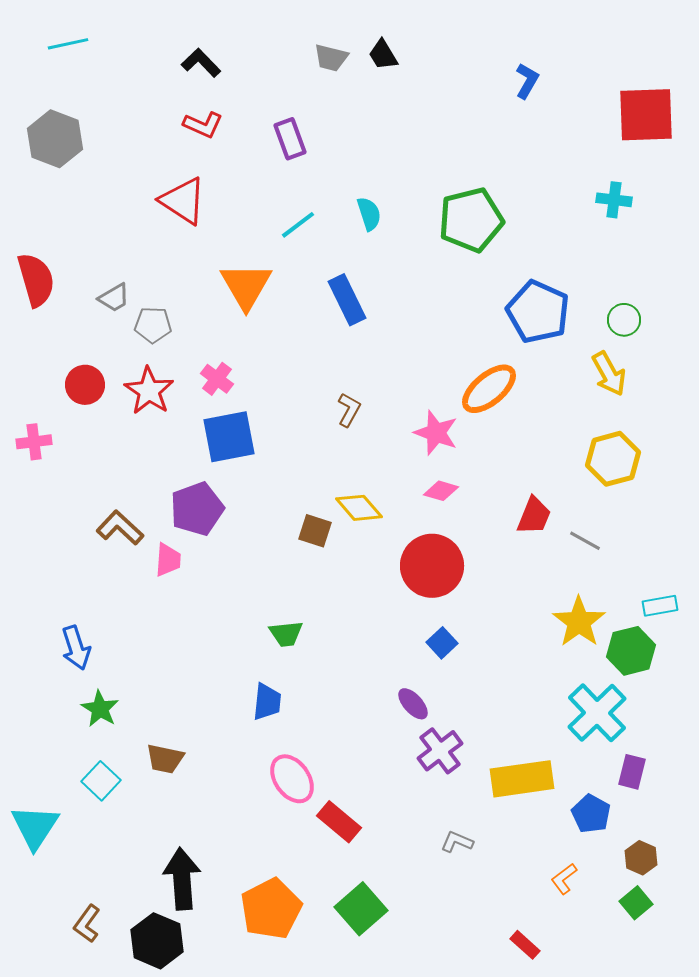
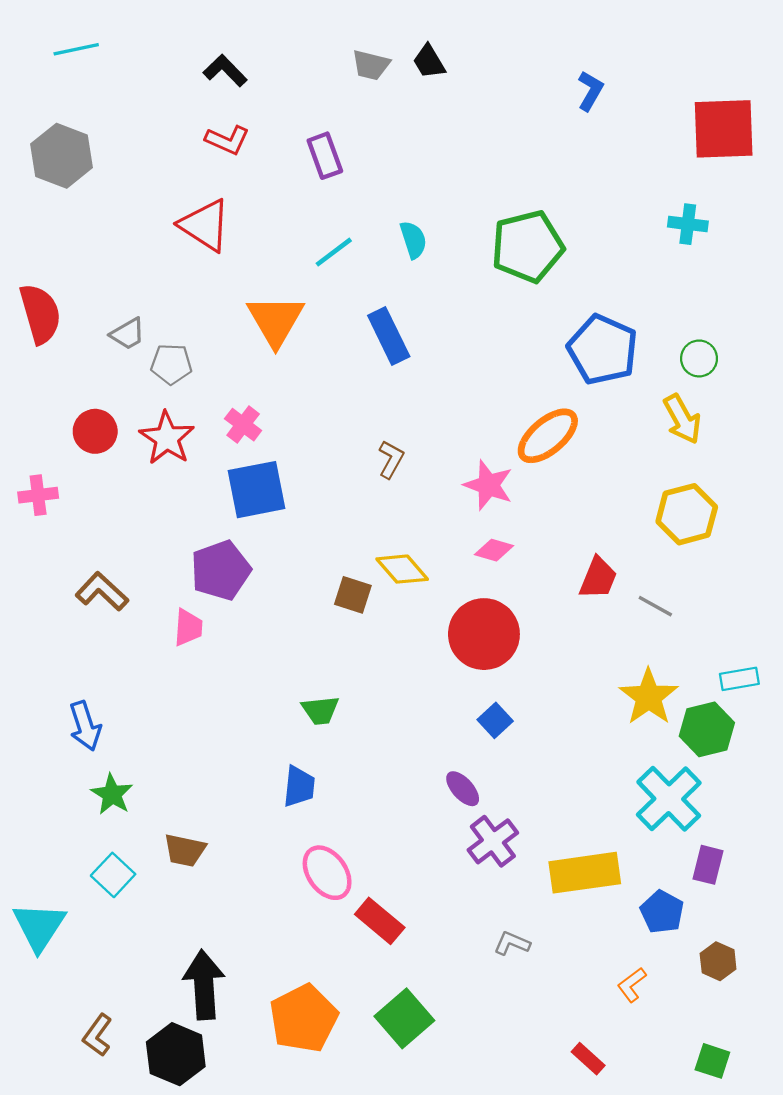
brown L-shape: (120, 528) -> (102, 592), moved
green square: (636, 903) -> (712, 1061), moved, turned -32

